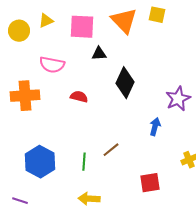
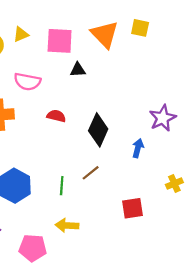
black diamond: (125, 83) -> (98, 130), moved

